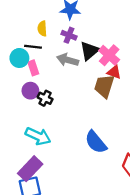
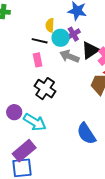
purple cross: (69, 35) -> (73, 34), turned 32
cyan circle: (19, 58) -> (61, 38), moved
purple circle: (30, 91) -> (14, 112), moved
black cross: (45, 98) -> (45, 89), size x1.5

